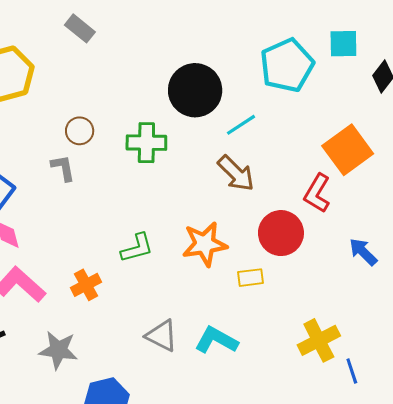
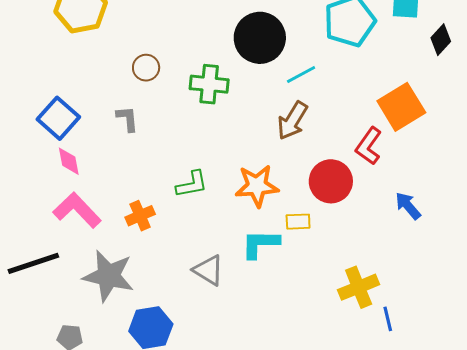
gray L-shape: (63, 168) -> (127, 119), moved
brown arrow: (236, 173) -> (292, 121), turned 72
cyan L-shape: (216, 340) -> (260, 244), moved, turned -33
gray star: (58, 350) -> (108, 276), size x1.4

